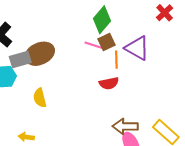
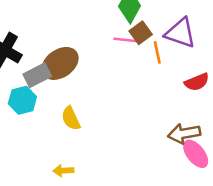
red semicircle: (109, 83) -> (197, 82), moved

